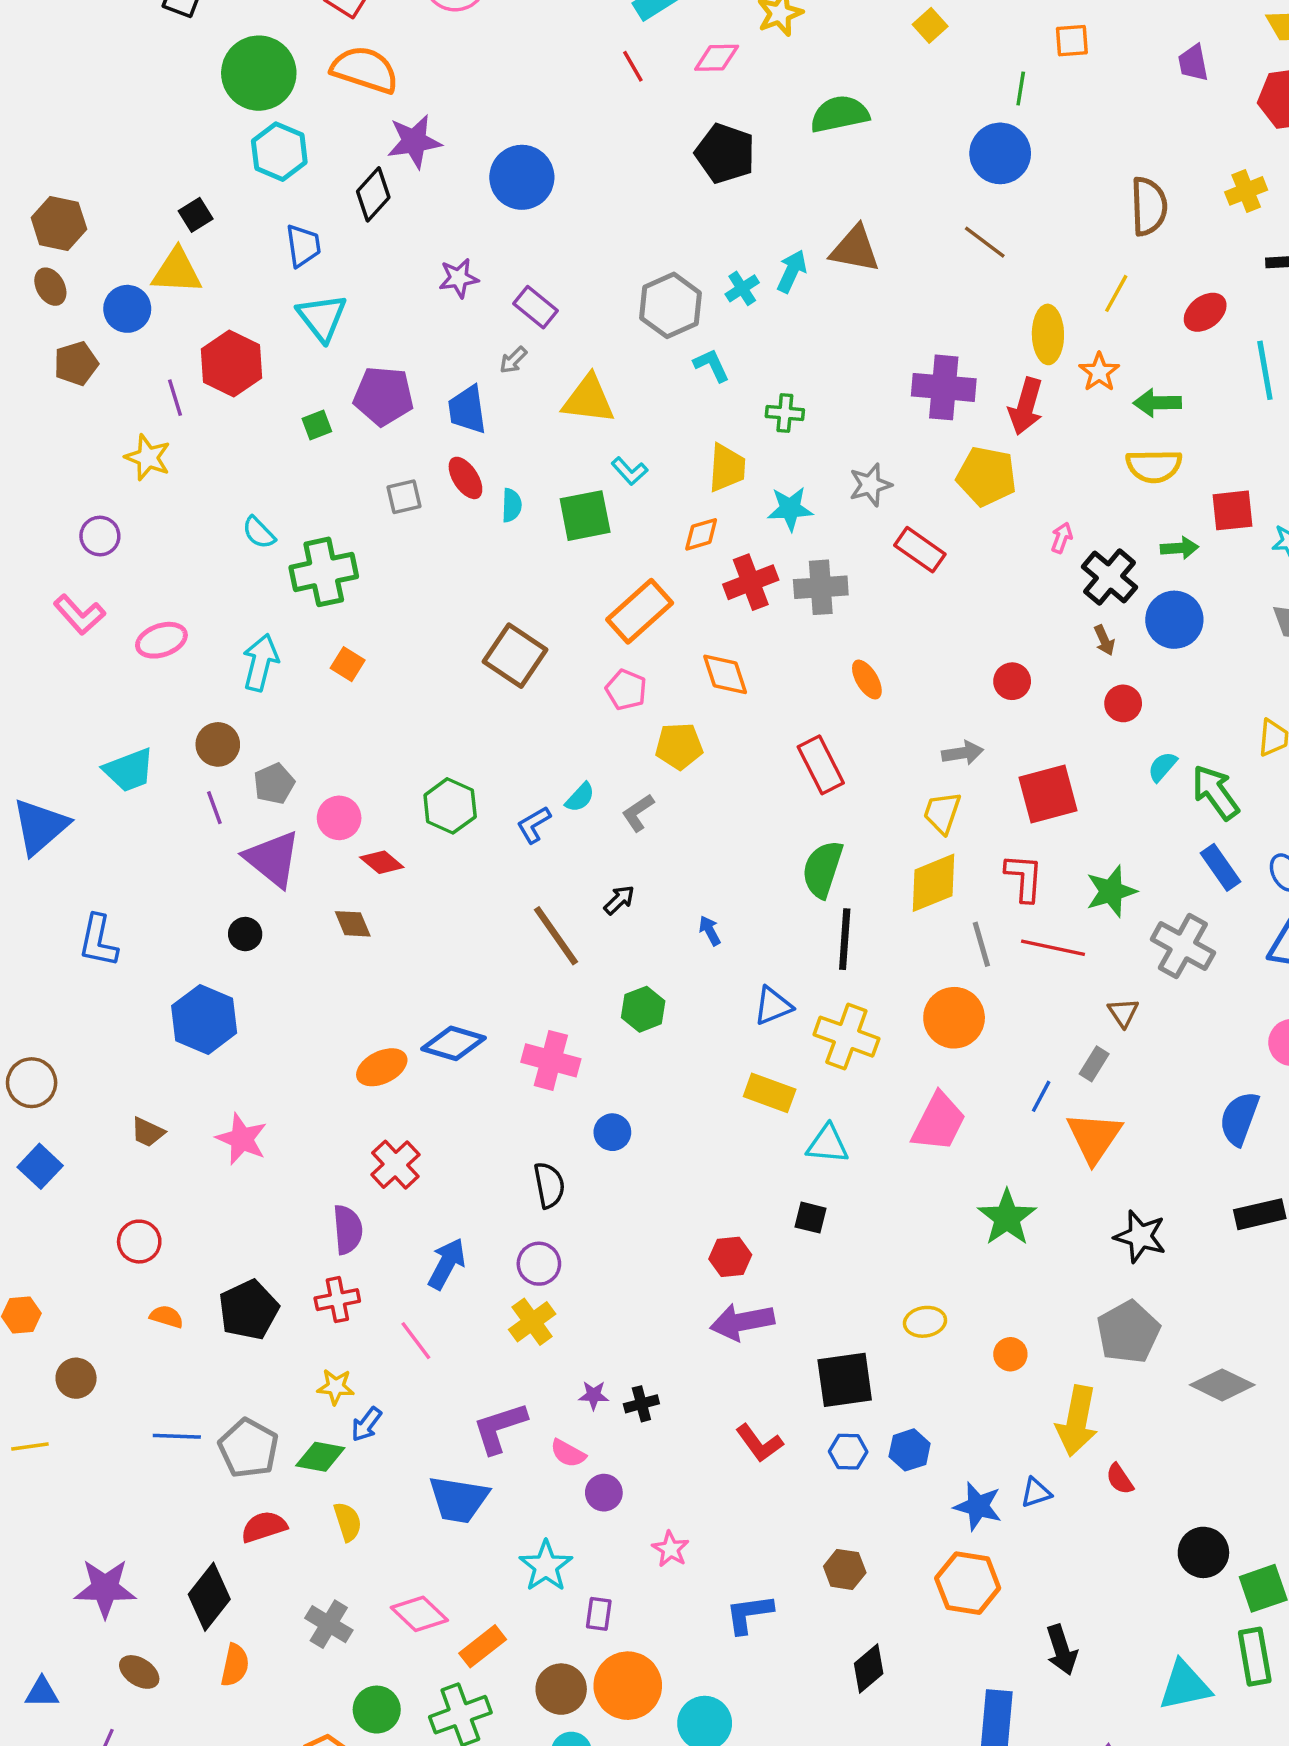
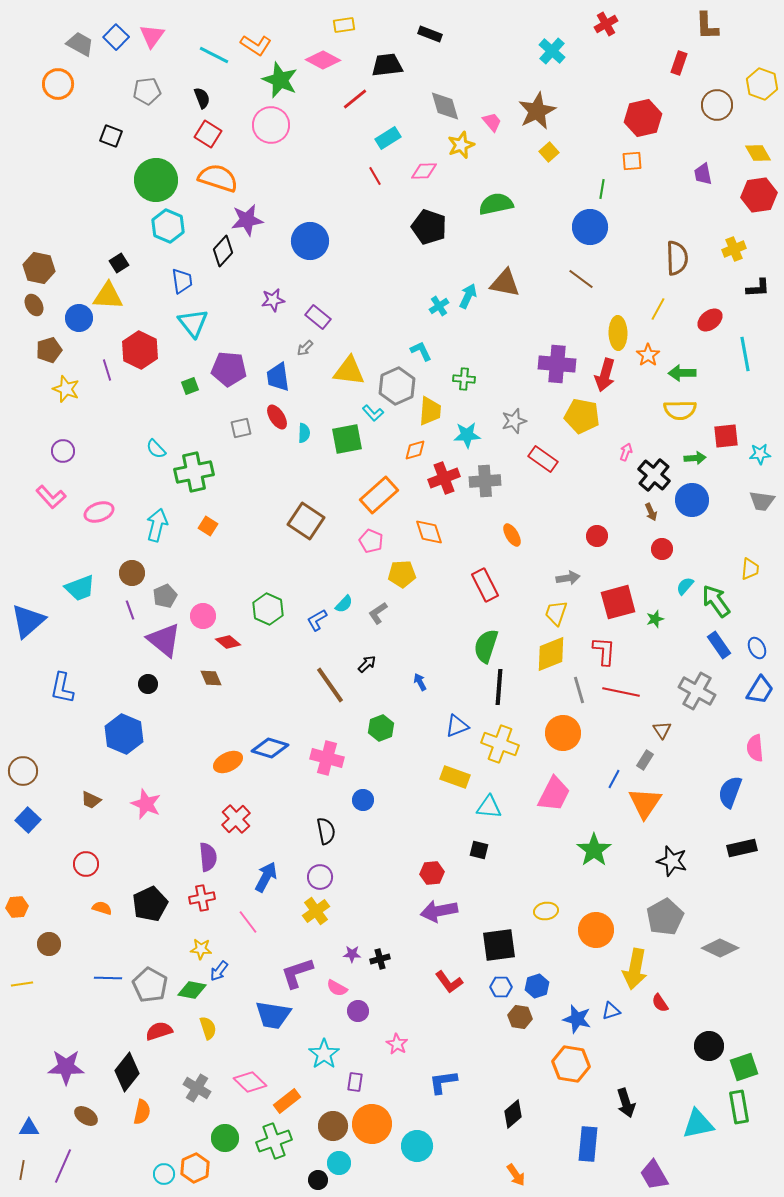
gray hexagon: (670, 305) -> (397, 386), moved
yellow star: (148, 457) -> (66, 389), moved
green star: (1111, 891) -> (655, 619), moved, size x0.6
orange circle: (1010, 1354) -> (596, 930), size x1.8
brown hexagon: (845, 1569) -> (520, 1017), moved

